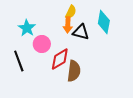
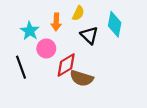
orange arrow: (68, 25) -> (56, 22), moved
black triangle: (81, 32) -> (89, 35), turned 30
brown semicircle: (74, 71) -> (82, 78), turned 100

